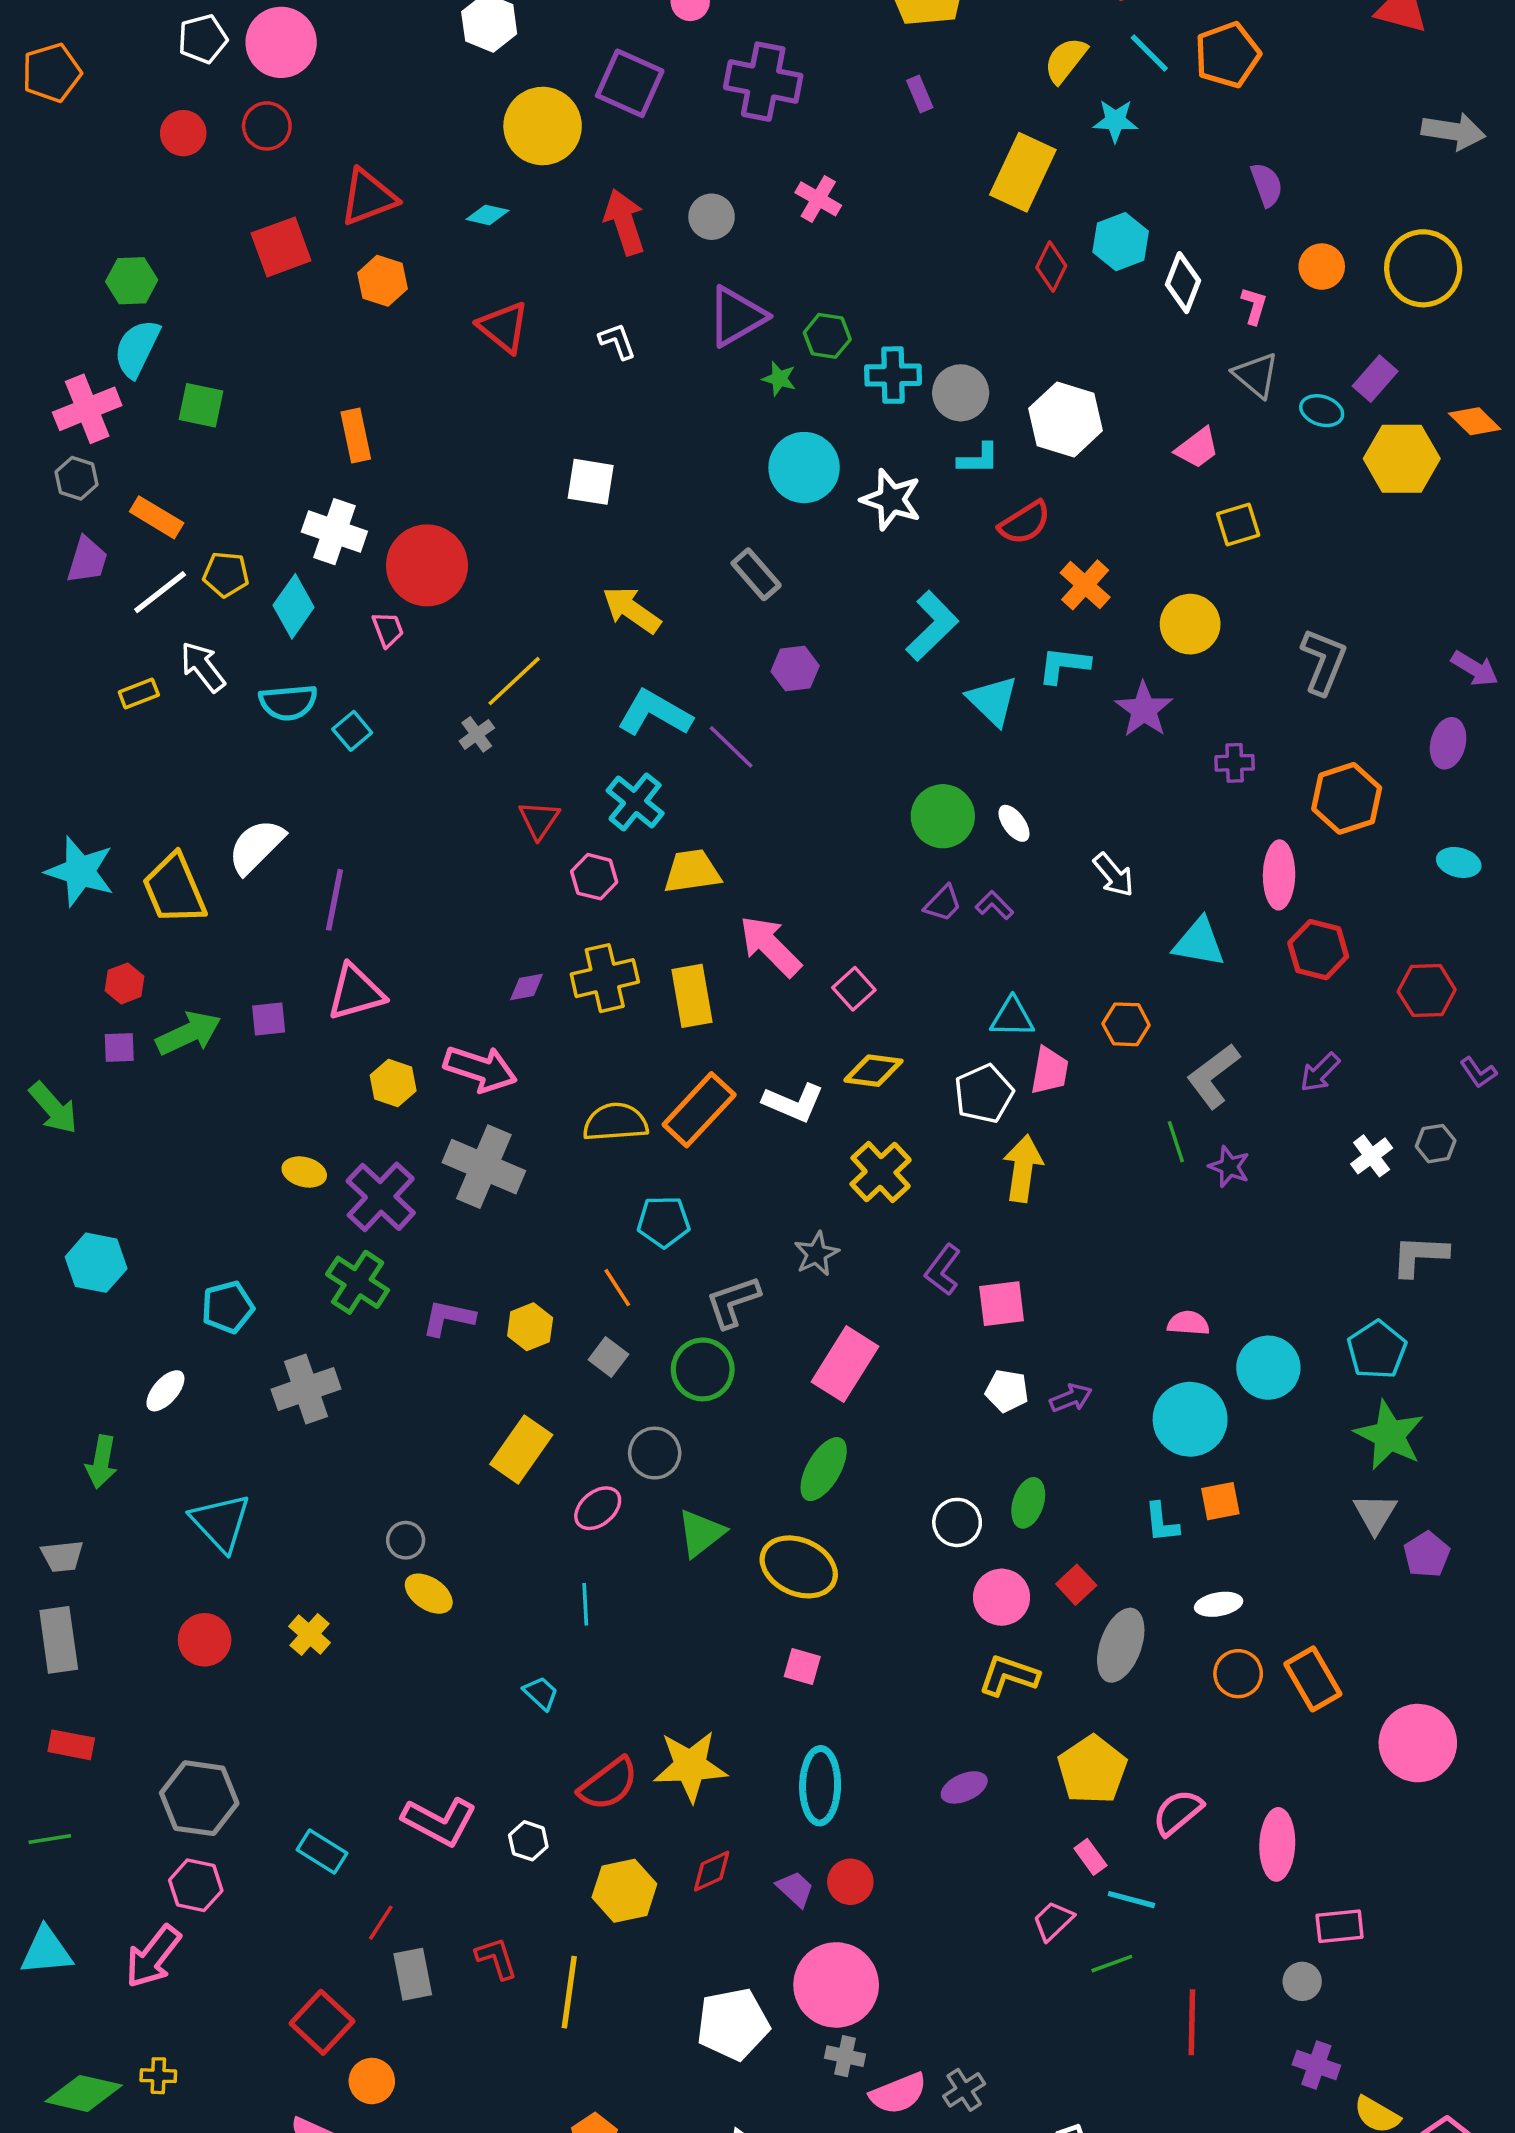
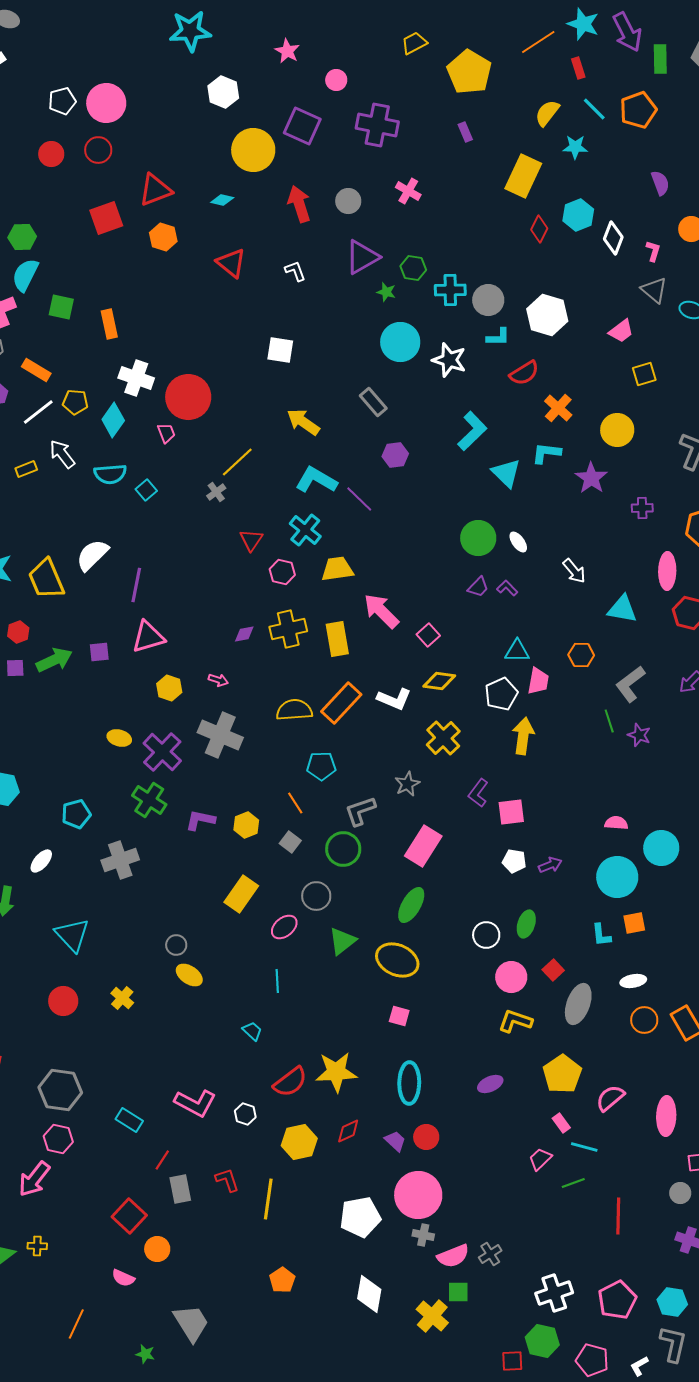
orange rectangle: (356, 436) -> (109, 324), moved
pink arrow: (480, 1069) -> (218, 680), size x0.5

